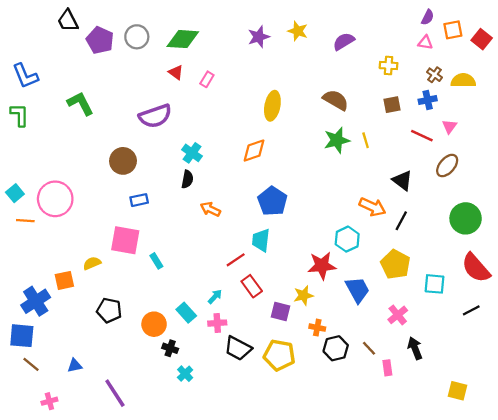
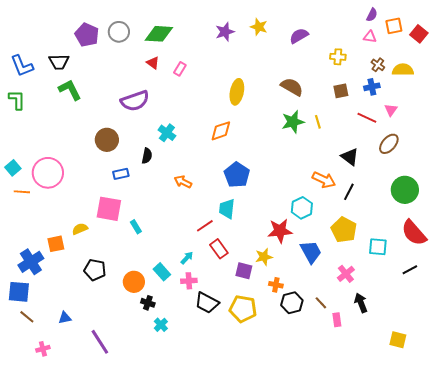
black trapezoid: (68, 21) -> (59, 62), moved, turned -65
black semicircle: (187, 179) -> (147, 156), moved

